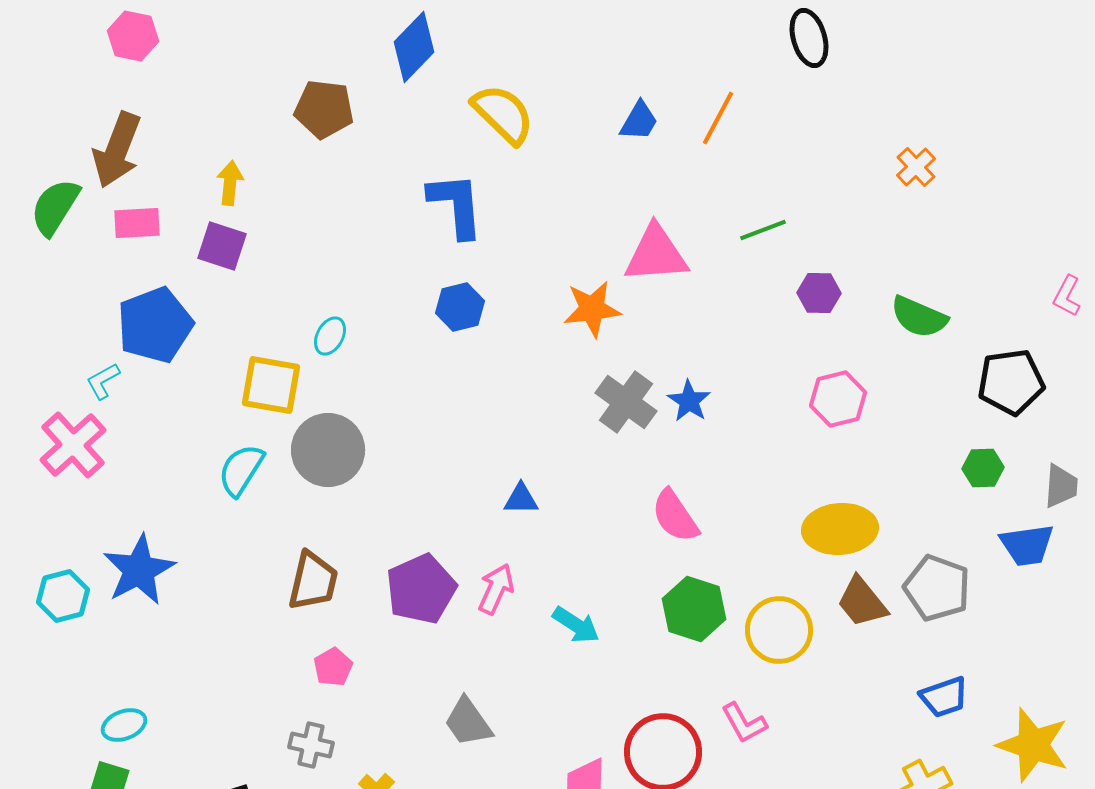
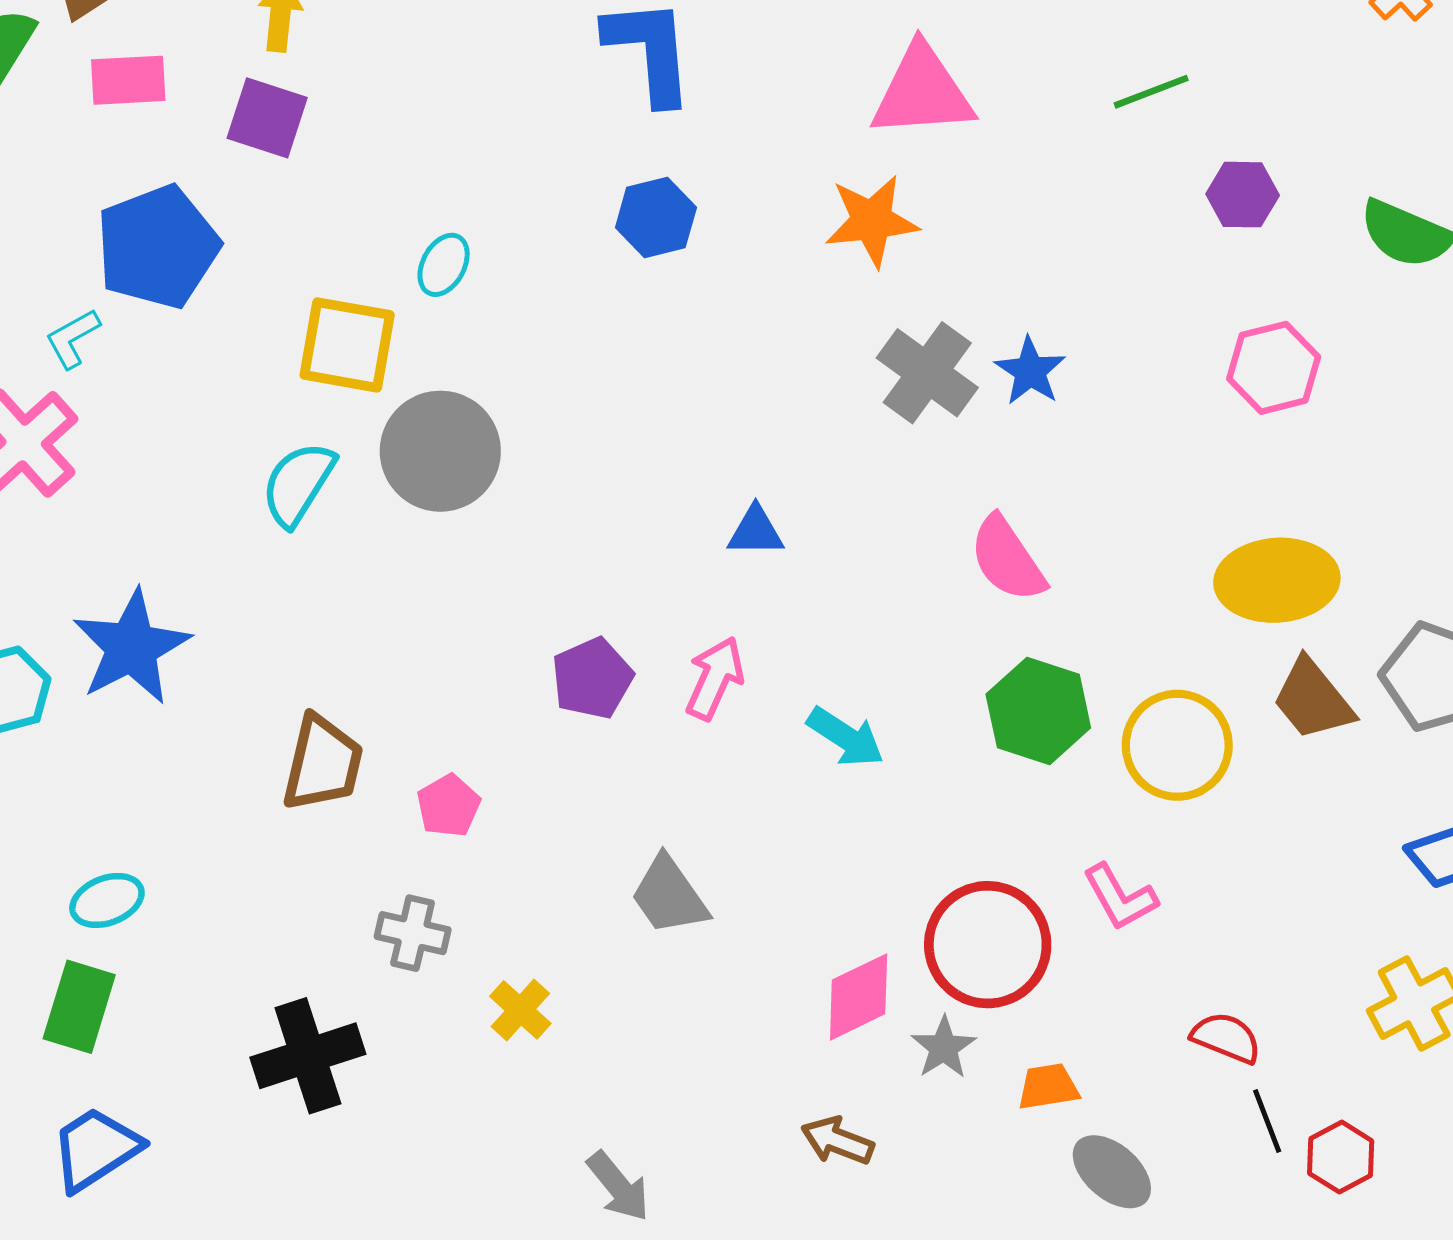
pink triangle: (656, 254) -> (922, 92), moved
brown trapezoid: (313, 581) -> (323, 763), moved
purple pentagon: (421, 589) -> (592, 678), size x0.7

